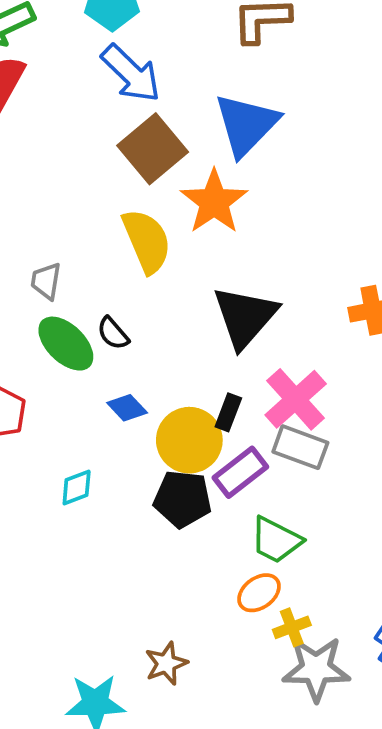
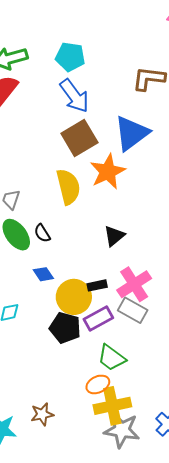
black triangle: (245, 317) -> (114, 236), size x0.6
black rectangle: (228, 412) -> (97, 285), turned 48
yellow cross: (292, 627) -> (112, 406), size x1.8

